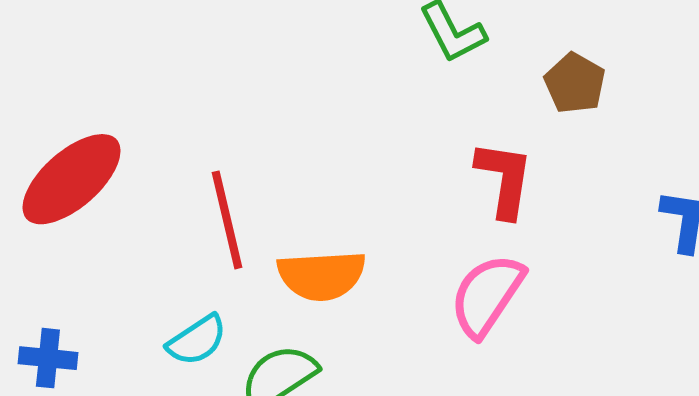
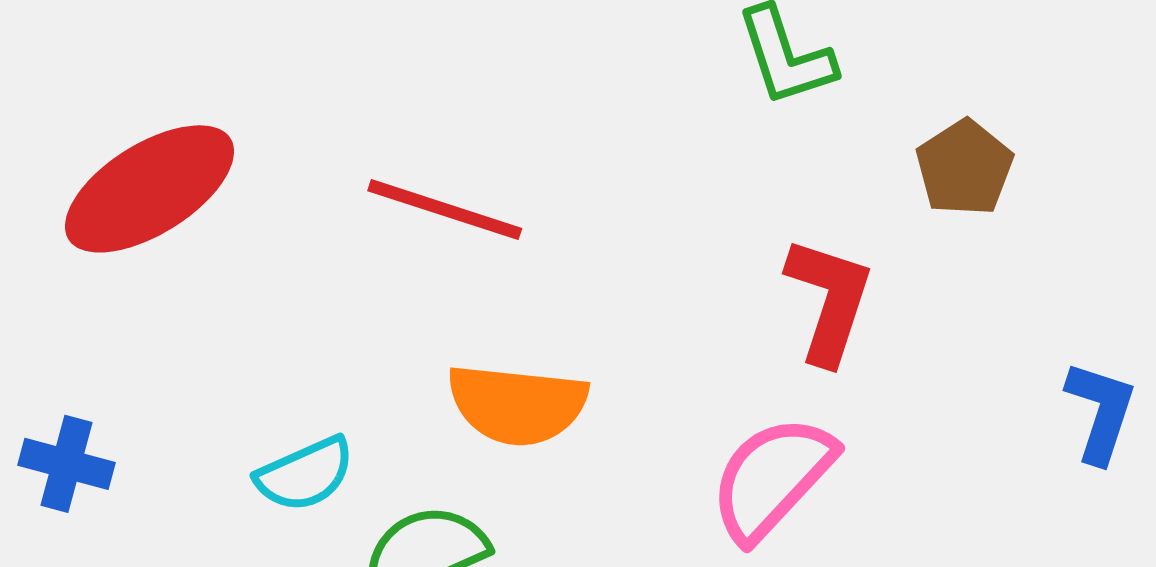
red line: (227, 220) -> (445, 210), moved, turned -68

